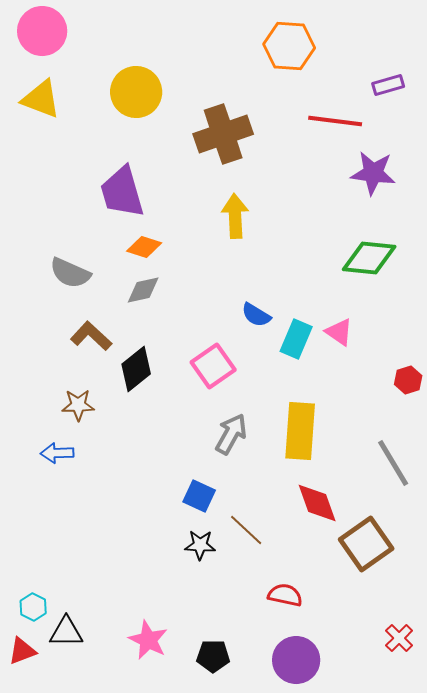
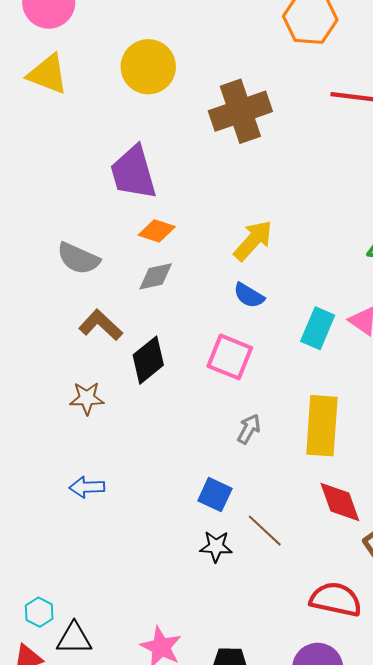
yellow arrow: (235, 216) -> (253, 240), moved, turned 45
blue semicircle: (256, 315) -> (249, 295), moved
pink square: (213, 366) -> (230, 357), turned -33
gray arrow: (231, 434) -> (249, 429), size x0.7
blue arrow: (57, 453) -> (87, 487), moved
red semicircle: (285, 595) -> (336, 599), moved, size x1.4

